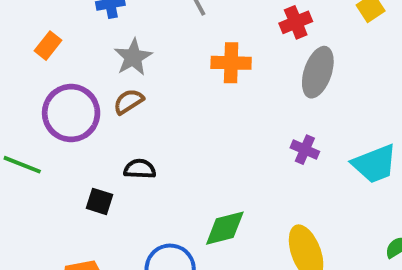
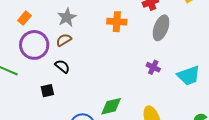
orange rectangle: (48, 46) -> (24, 18), moved
black semicircle: (140, 169) -> (62, 66), moved, turned 35
black square: (100, 201) -> (47, 91), turned -32

